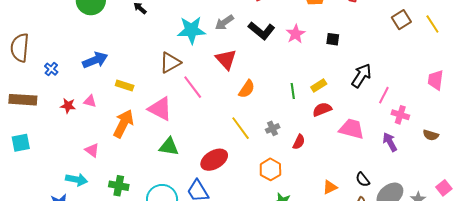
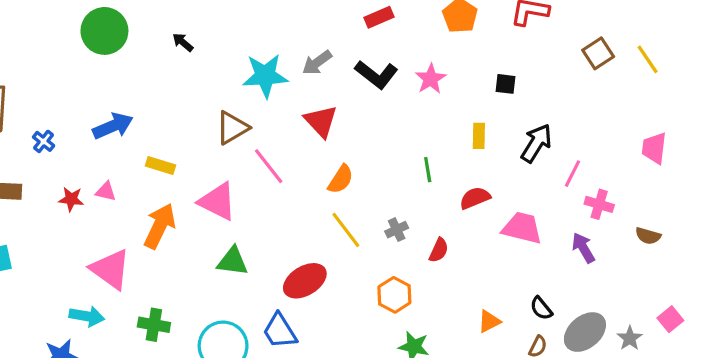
black square: (333, 39) -> (505, 84), moved
yellow rectangle: (319, 85) -> (479, 136), moved, turned -56
orange semicircle: (247, 89) -> (341, 179), moved
pink triangle: (92, 150) -> (110, 269), size x1.8

